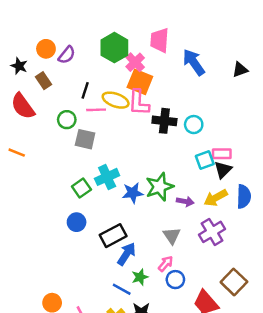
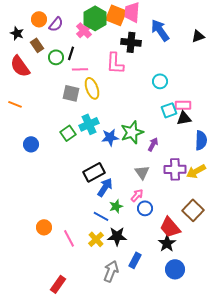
pink cross: (135, 62) -> (84, 30), moved
orange square: (140, 82) -> (116, 15), moved
yellow ellipse: (116, 100) -> (92, 88), moved, turned 50
green circle: (67, 120) -> (56, 57), moved
black cross: (164, 121) -> (131, 42), moved
black triangle: (223, 170) -> (184, 118), turned 35
yellow arrow: (216, 198) -> (196, 171), moved
purple arrow: (185, 201) -> (153, 144), turned -72
blue circle: (77, 222) -> (31, 144), moved
purple cross: (212, 232) -> (175, 169), turned 30

